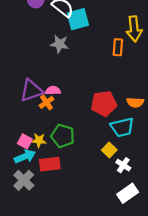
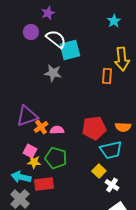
pink semicircle: (53, 90) -> (57, 130), moved
pink square: (25, 141) -> (30, 151), moved
cyan arrow: (25, 156) -> (21, 177), turned -144

